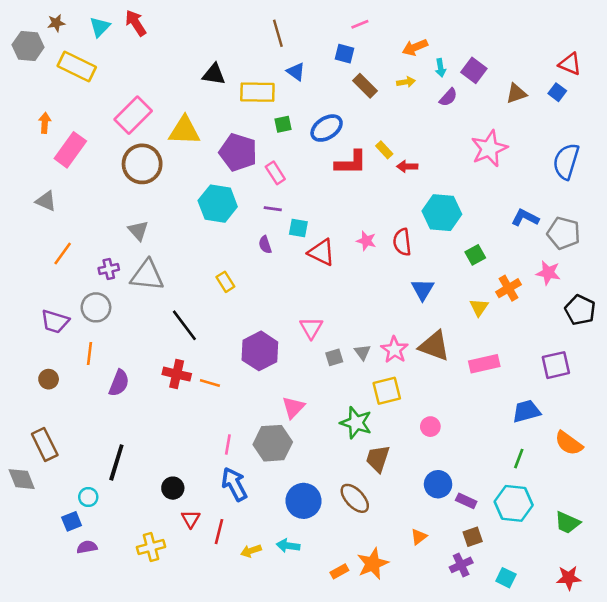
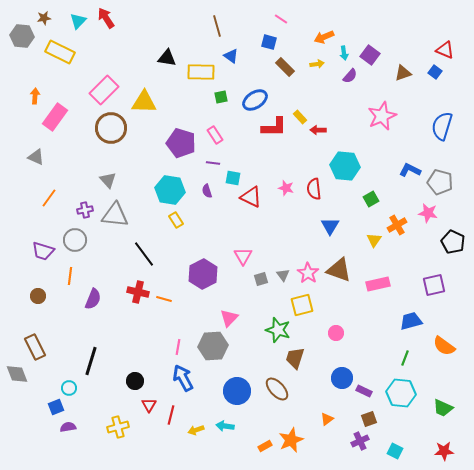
pink line: (360, 24) -> (281, 19), turned 56
purple pentagon: (238, 152) -> (181, 143), moved
cyan hexagon: (218, 204) -> (170, 190), moved

